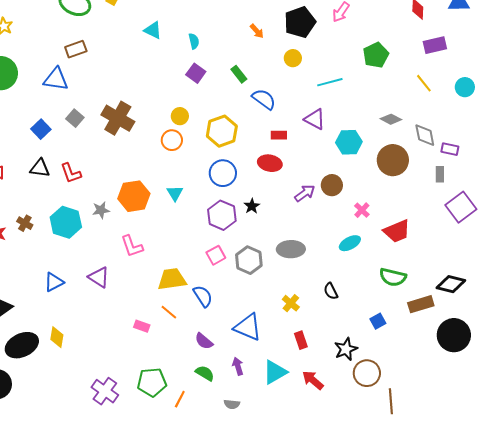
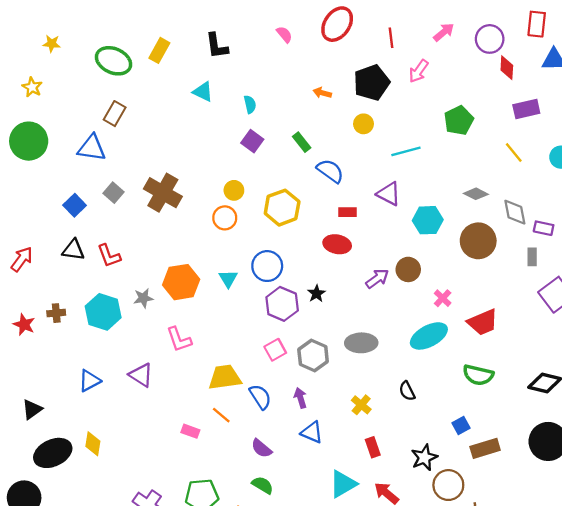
orange arrow: (257, 31) -> (322, 93), turned 147
brown rectangle: (76, 49) -> (115, 114), turned -40
blue circle: (223, 173) -> (267, 266), moved
brown cross: (25, 223) -> (56, 313), turned -35
cyan ellipse: (350, 243) -> (429, 336), size x1.5
brown rectangle: (421, 304) -> (485, 448), moved
blue triangle: (248, 327) -> (312, 432), size x0.7
purple arrow: (238, 366) -> (300, 398), moved

